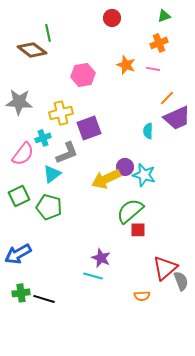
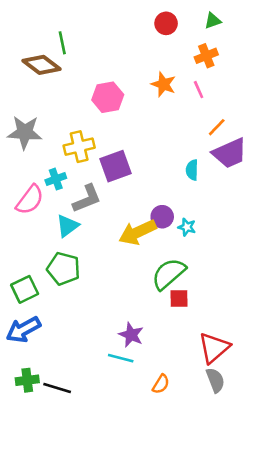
red circle: (112, 18) -> (166, 23), moved
pink line: (153, 69) -> (199, 90), turned 56
cyan star: (144, 175) -> (187, 227), size x0.6
green square: (19, 196) -> (25, 289), moved
gray semicircle: (181, 281) -> (215, 380), moved
orange semicircle: (142, 296) -> (161, 384), moved, turned -56

